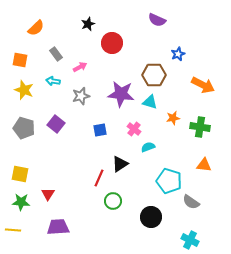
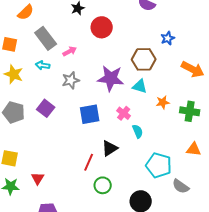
gray rectangle: (56, 54) -> (46, 38), size x1.6
blue square: (100, 130) -> (90, 114), size x1.5
cyan semicircle: (148, 147) -> (138, 131), turned 88

